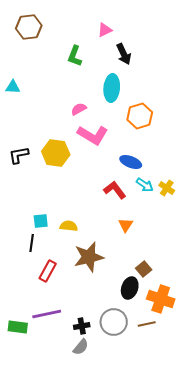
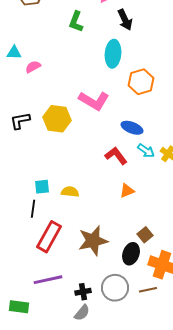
pink semicircle: (79, 109) -> (33, 67), moved
orange triangle: (126, 225) -> (127, 191), turned 35
brown star: (89, 257) -> (93, 241), moved
red rectangle: (48, 271) -> (49, 237), size x1.4
green rectangle: (18, 327) -> (19, 307), moved

